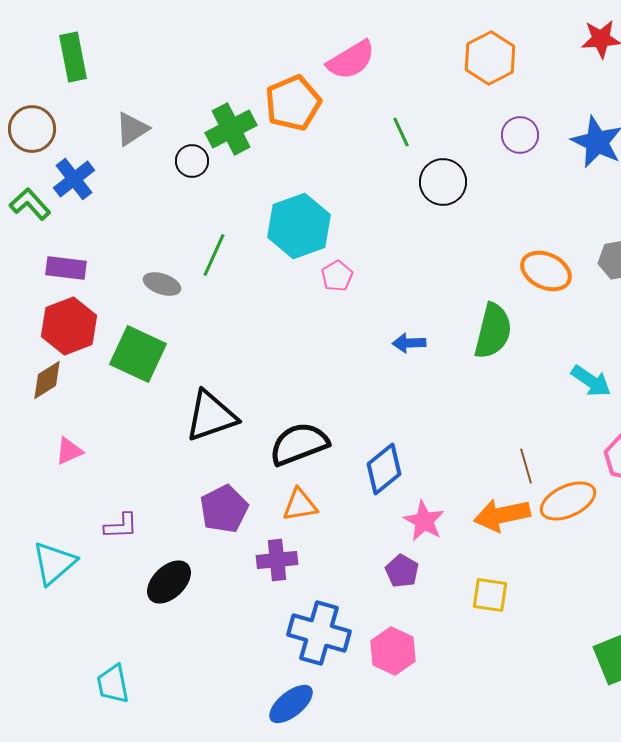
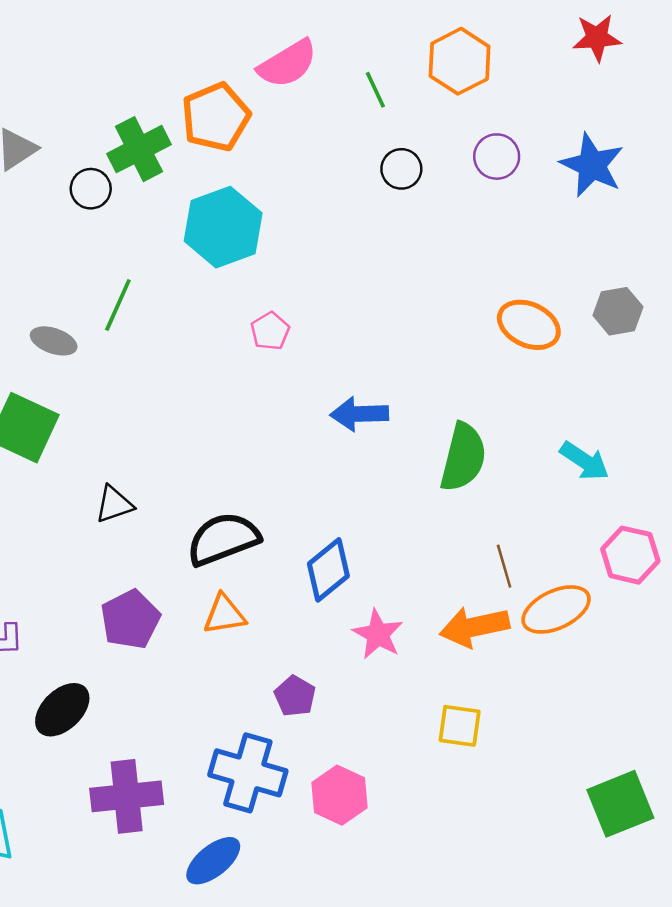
green line: (401, 132) -> (375, 90), moved
black circle: (443, 182) -> (401, 169), moved, size x0.7
cyan hexagon: (299, 226) -> (223, 227), moved
green semicircle: (493, 331) -> (463, 457), moved
blue arrow: (409, 343) -> (359, 414), size x1.4
black triangle: (211, 416) -> (114, 504), size x0.6
purple cross: (277, 560) -> (127, 796), moved, size x1.4
purple pentagon: (402, 571) -> (295, 696), moved

